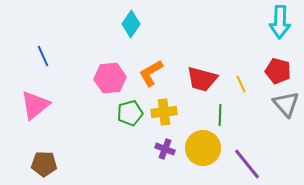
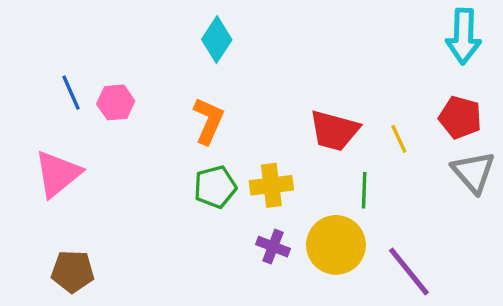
orange L-shape: (151, 73) -> (208, 121), moved, turned 144
pink hexagon: (110, 78) -> (116, 102), moved, size x0.7

